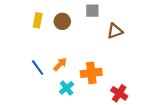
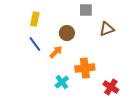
brown circle: (62, 21) -> (67, 33), moved
orange arrow: (60, 64) -> (56, 52), moved
blue line: (38, 68) -> (35, 44), moved

